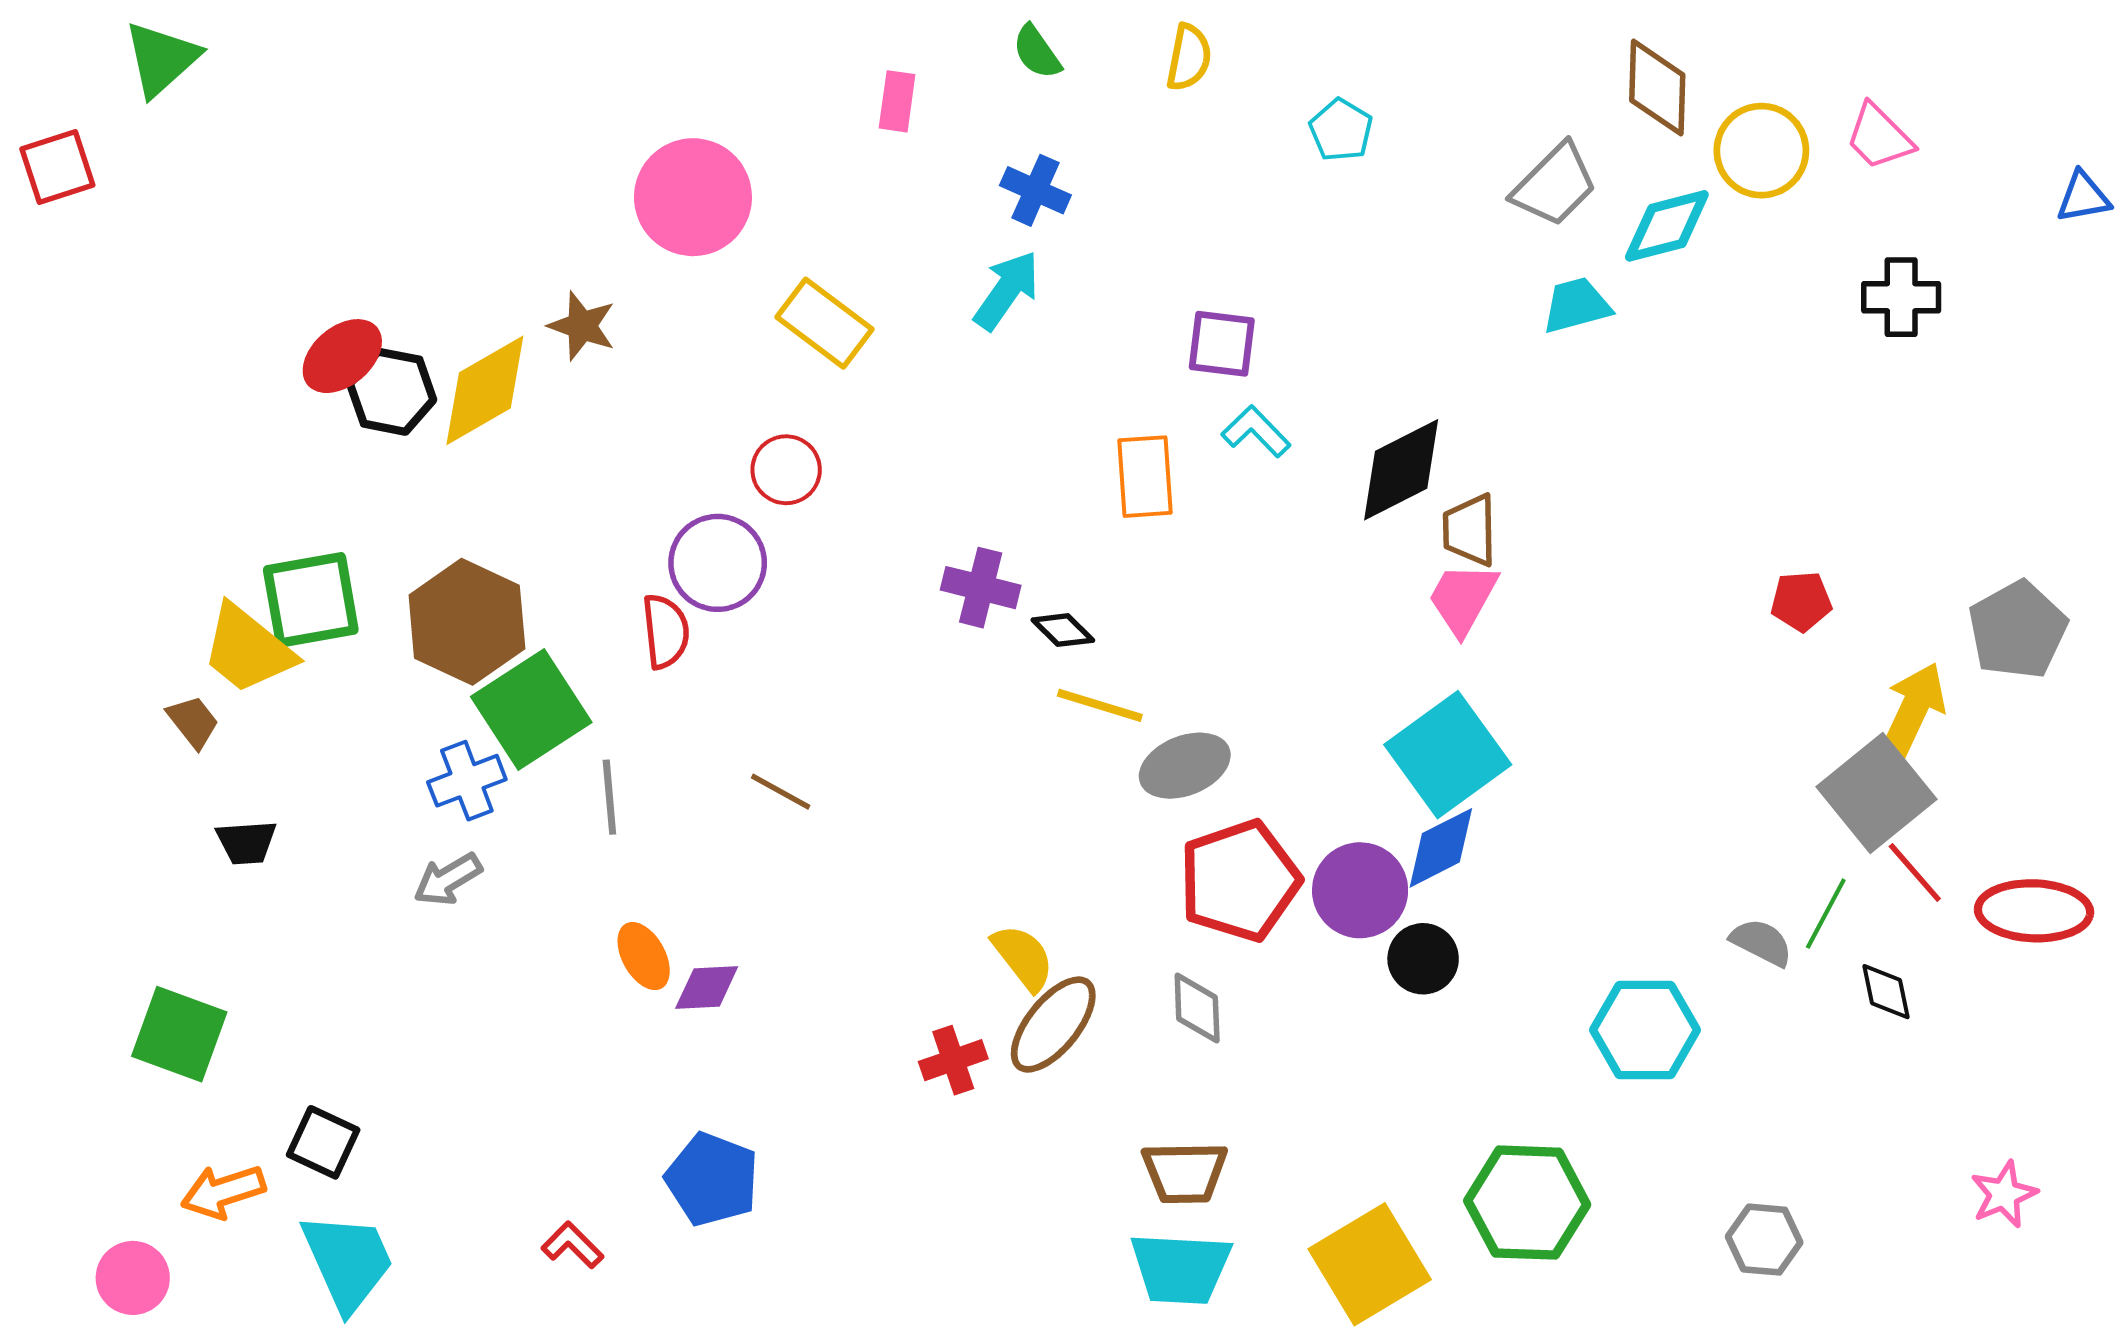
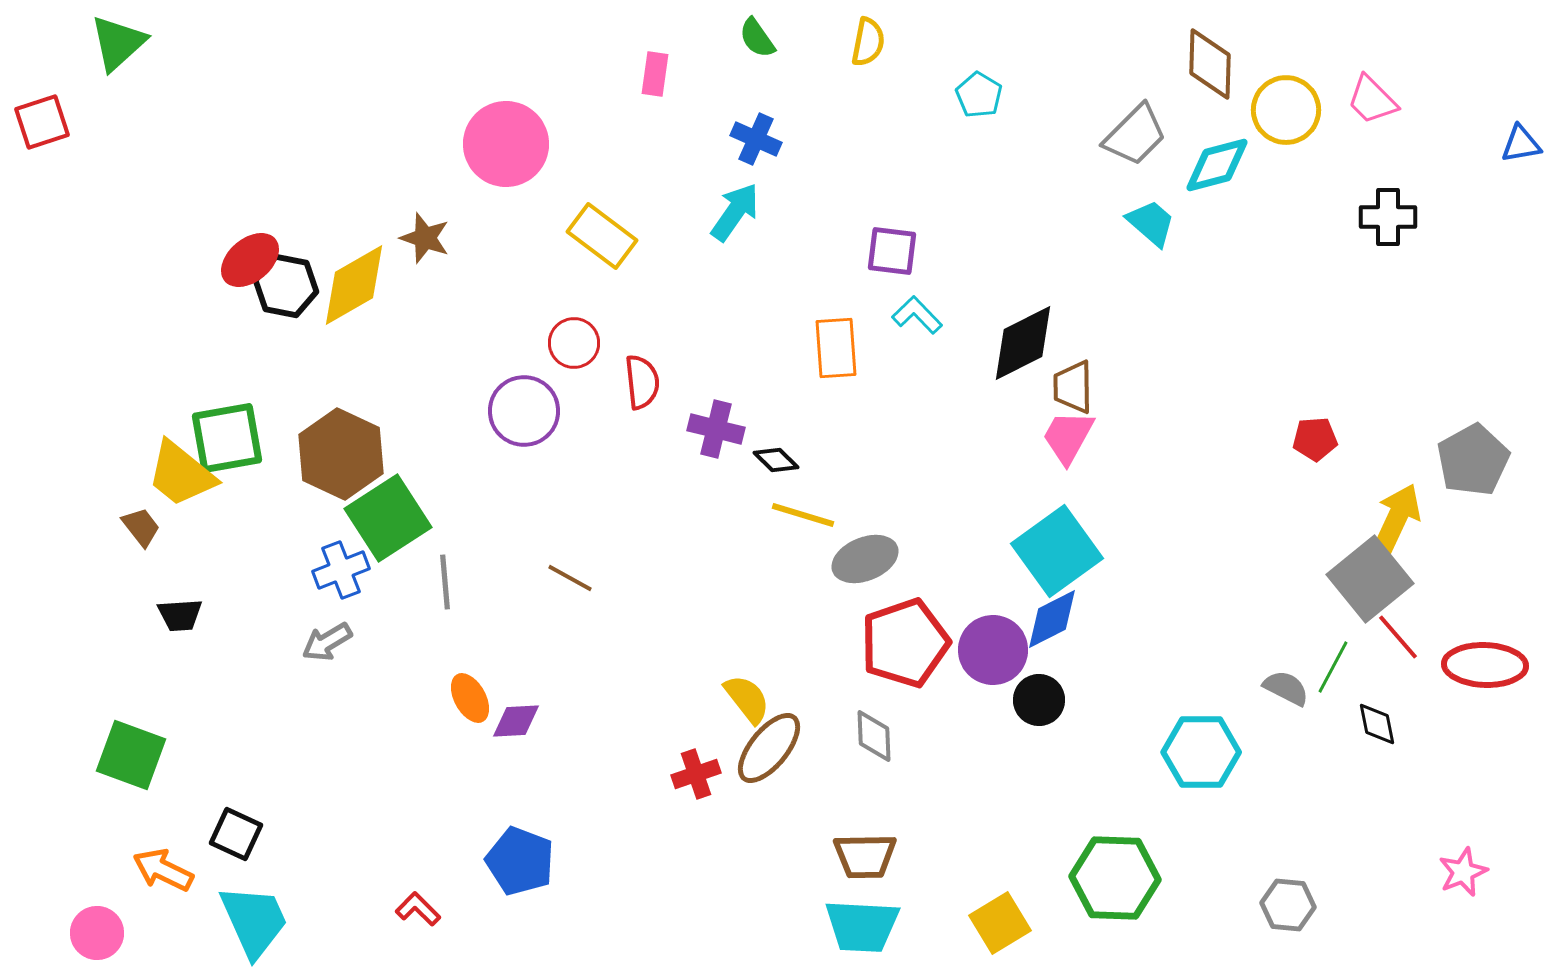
cyan trapezoid: (1576, 305) -> (1151, 223), turned 56
red semicircle: (666, 631) -> (642, 382), moved
orange arrow: (223, 1192) -> (163, 870), turned 44
yellow square: (1370, 1264) -> (1000, 923), size x0.7

